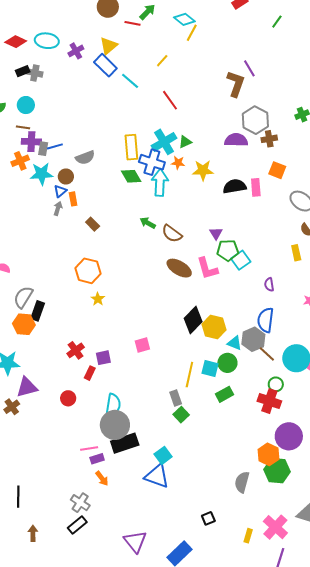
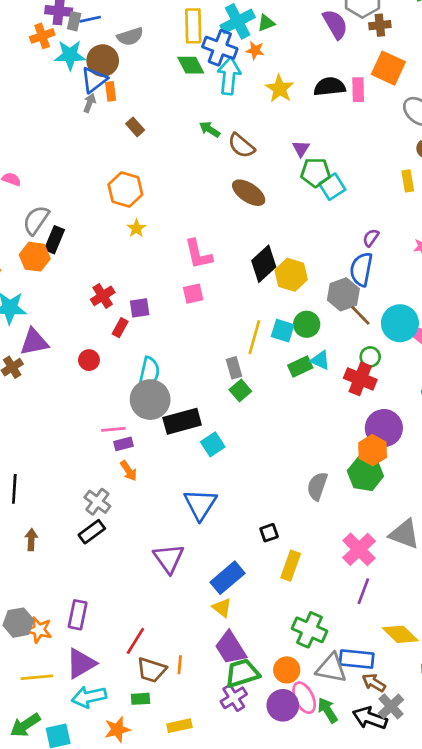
purple semicircle: (236, 140) -> (335, 24), turned 55
yellow star: (203, 170) -> (280, 89), moved, turned 30
orange square: (277, 170) -> (388, 68), size x1.4
brown circle: (66, 176) -> (103, 61), size x1.5
blue triangle: (60, 191) -> (94, 80), size x1.5
pink L-shape: (207, 268) -> (198, 254), moved
purple semicircle: (269, 285) -> (371, 238), moved, turned 40
cyan triangle: (235, 343) -> (320, 360), moved
black rectangle: (125, 443) -> (182, 421), moved
orange hexagon: (268, 454) -> (373, 450), moved
blue triangle: (157, 476) -> (200, 504), moved, turned 40
yellow rectangle: (248, 536) -> (291, 566), moved, size x1.5

